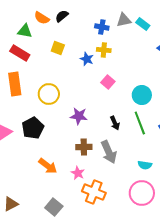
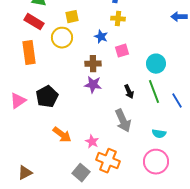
yellow square: (58, 48) -> (72, 17), turned -32
blue star: (87, 59) -> (101, 37), moved
pink square: (108, 82) -> (122, 51), turned 32
yellow circle: (49, 94) -> (62, 38), moved
brown cross: (84, 147) -> (93, 64), moved
gray square: (54, 207) -> (81, 173), moved

